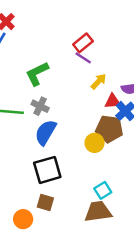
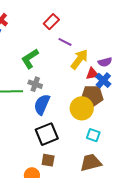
red rectangle: (83, 43) -> (51, 22), moved
yellow arrow: (99, 81) -> (79, 59), size x1.5
yellow circle: (95, 143) -> (82, 108), size x1.5
cyan square: (103, 190) -> (93, 135), moved, turned -32

